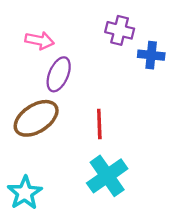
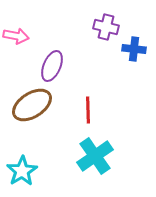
pink arrow: (39, 40) -> (16, 36), moved

